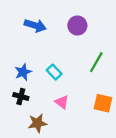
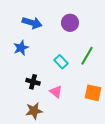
blue star: (23, 72) -> (21, 48), moved
cyan rectangle: (54, 72) -> (61, 62), moved
black cross: (21, 96) -> (33, 82), moved

